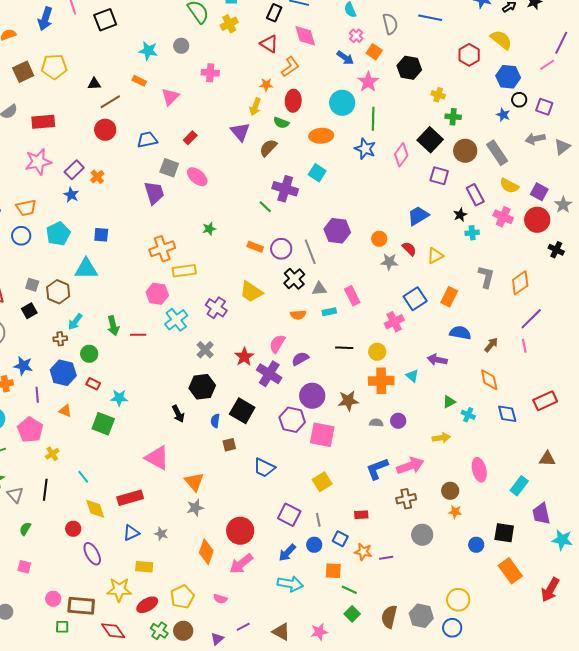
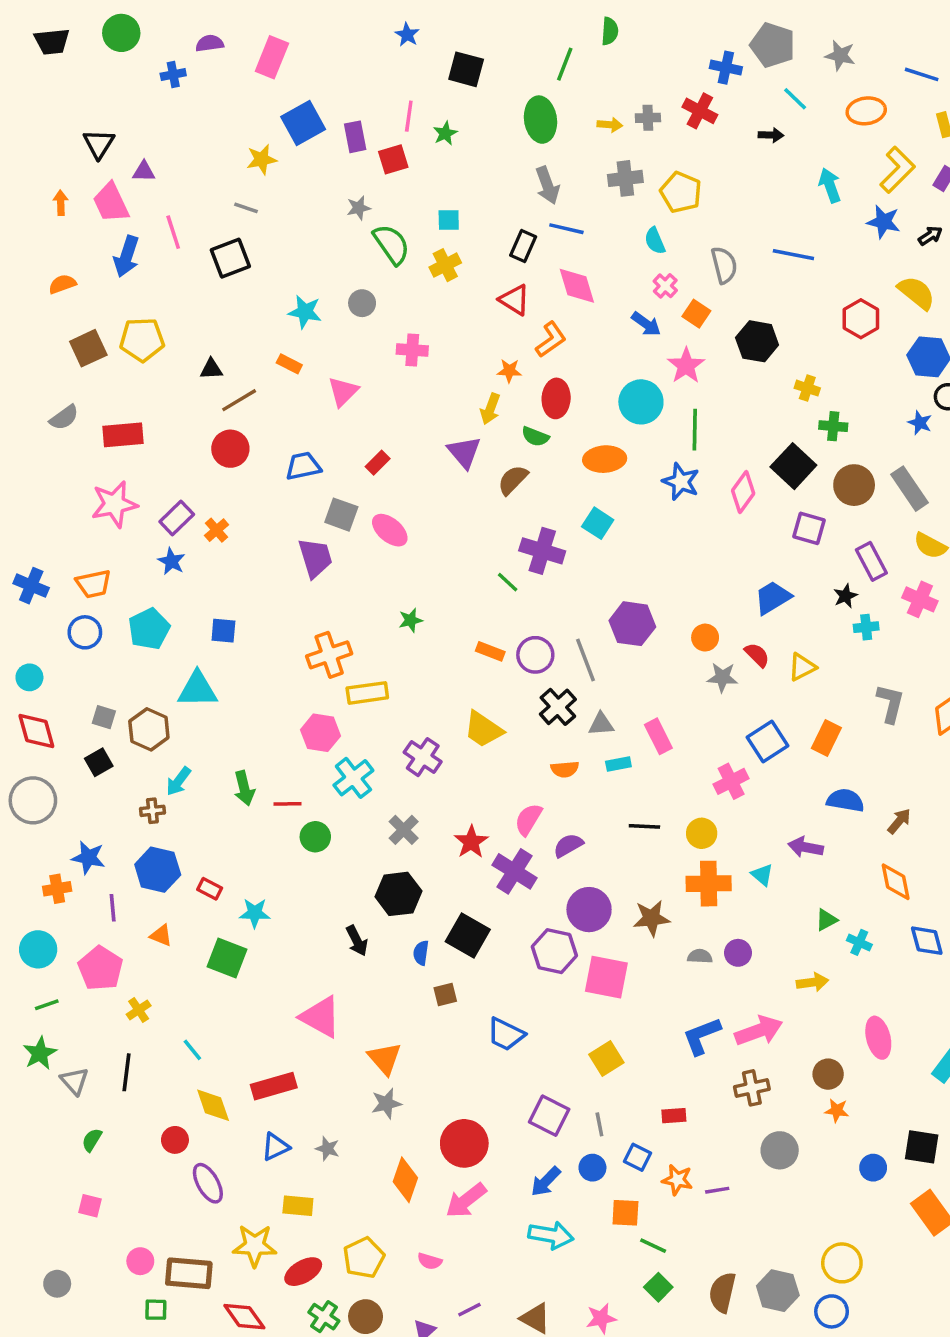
green circle: (89, 354) -> (315, 837), moved

